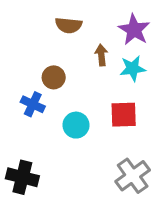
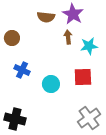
purple star: (134, 30) -> (73, 14), moved
brown circle: (54, 77) -> (12, 38), moved

